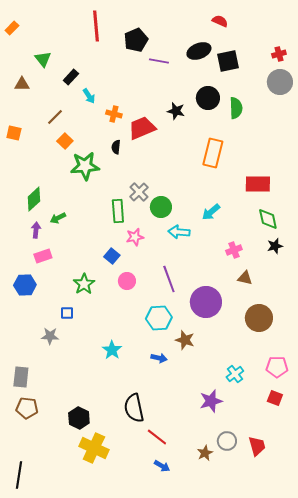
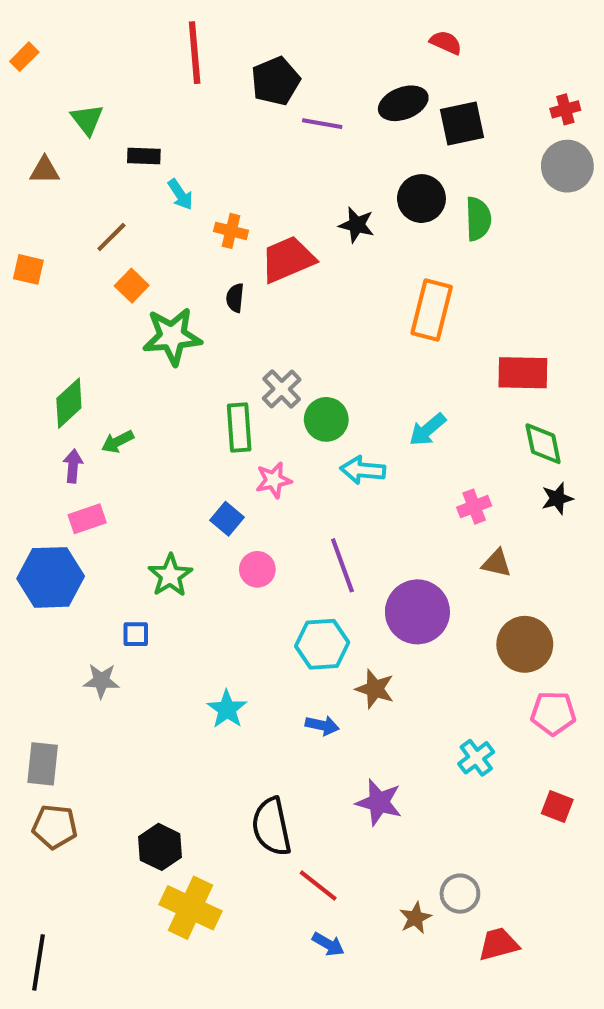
black rectangle: (71, 77) -> (144, 156), turned 49
blue hexagon: (25, 285) -> (51, 577), size x1.4
pink pentagon: (277, 367) -> (553, 713), moved
purple star: (211, 401) -> (379, 802), moved, turned 30
red trapezoid: (257, 446) -> (498, 944), moved, turned -90

